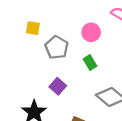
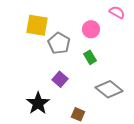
yellow square: (33, 28) -> (37, 25), size x1.6

